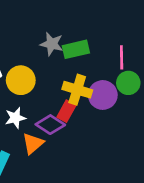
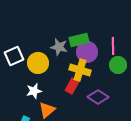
gray star: (52, 44) -> (59, 47), moved
purple circle: (103, 95) -> (87, 52), moved
purple diamond: (50, 125) -> (98, 97), moved

